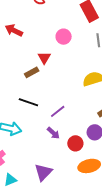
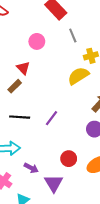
purple arrow: (53, 133) -> (31, 168), moved
red circle: (75, 143) -> (69, 159), moved

